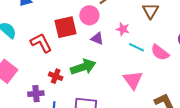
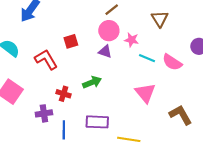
pink circle: (89, 15) -> (109, 31), moved
red square: (66, 27) -> (71, 41), size x0.6
green arrow: (83, 67) -> (92, 82), size x0.7

